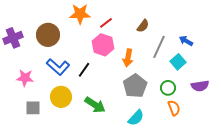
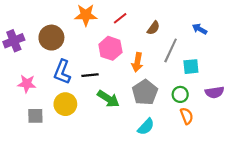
red line: (106, 23) -> (120, 18), moved
blue arrow: (186, 41) -> (200, 29), moved
cyan square: (178, 62) -> (191, 67), turned 35
blue L-shape: (58, 67) -> (62, 72), turned 70
black line: (84, 70) -> (90, 75), turned 49
green arrow: (95, 105) -> (108, 99), moved

